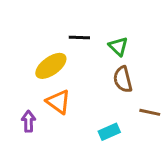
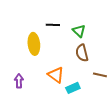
yellow ellipse: (51, 66) -> (34, 44), turned -60
orange triangle: (58, 102) -> (56, 75), moved

